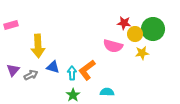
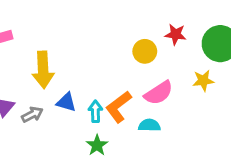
yellow circle: (135, 34) -> (145, 51), moved
pink semicircle: (113, 46) -> (159, 93), moved, turned -48
cyan semicircle: (107, 92) -> (149, 125), moved

